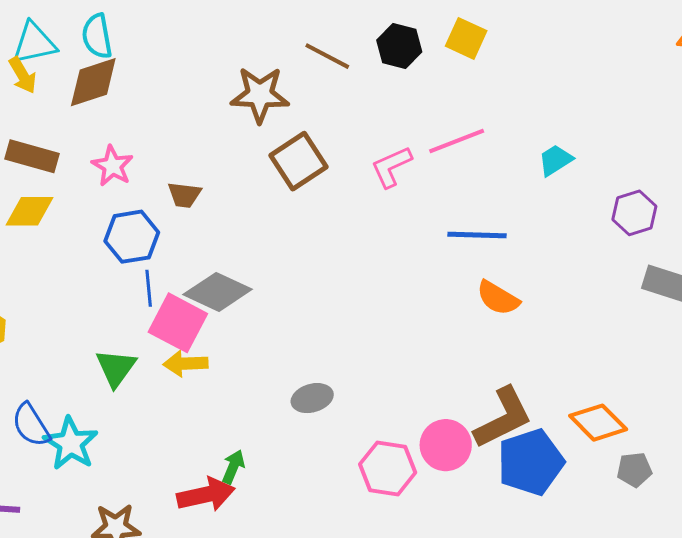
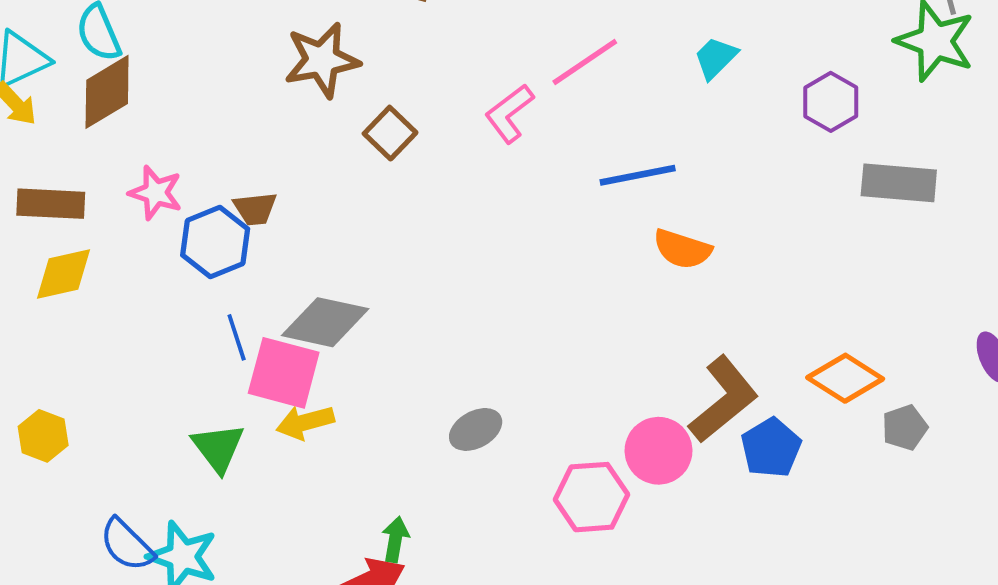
brown square: (299, 161) -> (390, 133), size x0.7
blue hexagon: (132, 237) -> (215, 242), moved
blue pentagon: (531, 462) -> (771, 448), size x0.7

